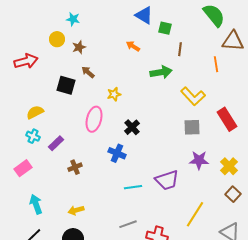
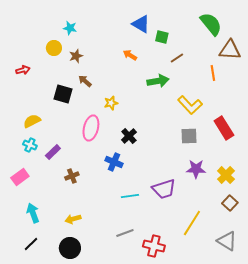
brown line: (180, 49) -> (177, 58), turned 48
red arrow: (26, 61) -> (23, 70), size x0.6

